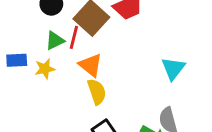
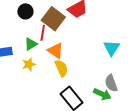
green triangle: (55, 41) -> (31, 44), moved
yellow star: (45, 69) -> (29, 64), moved

